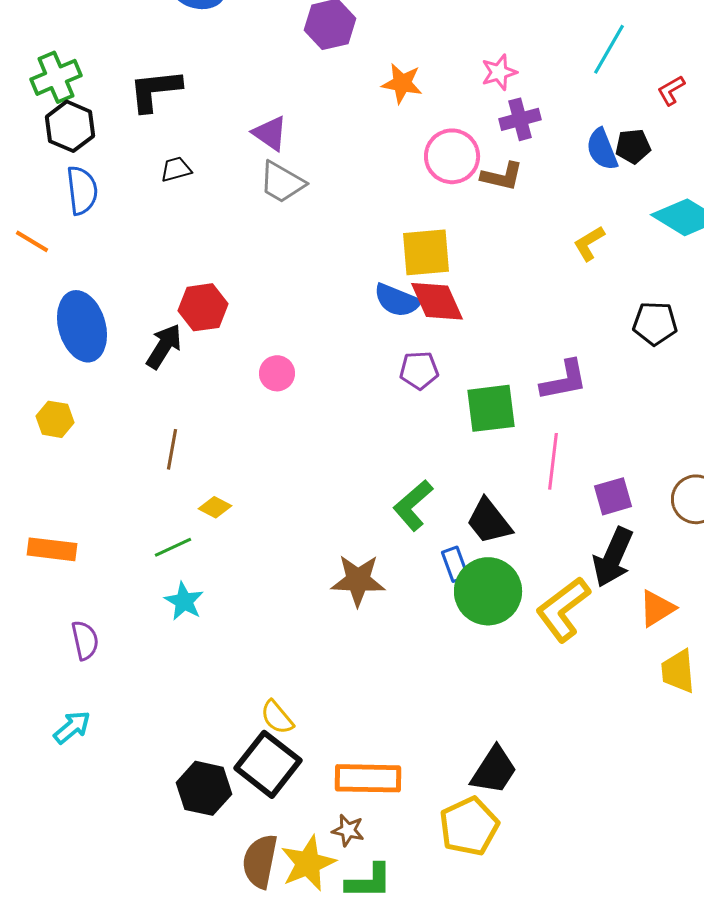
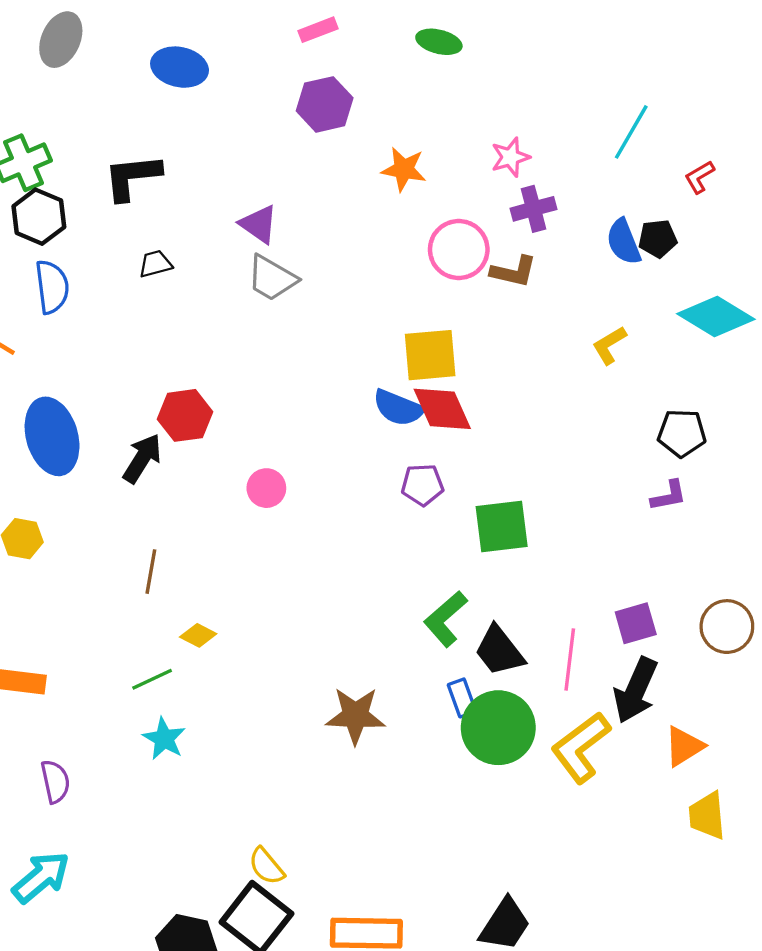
purple L-shape: (564, 380) -> (669, 496), moved, size x0.7
pink line: (553, 461) -> (570, 660), moved
green L-shape: (413, 505) -> (446, 619), moved
cyan arrow: (72, 727) -> (41, 877), size x1.4

